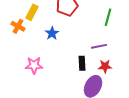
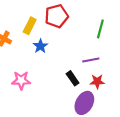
yellow rectangle: (32, 12) -> (30, 26), moved
black rectangle: (82, 63) -> (73, 78), turned -32

